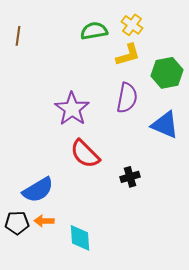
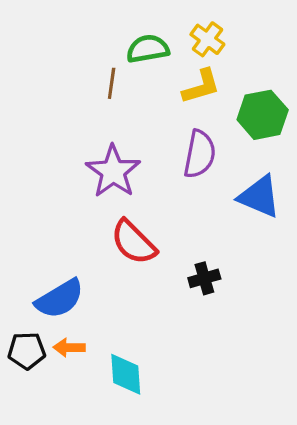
brown line: (18, 36) -> (112, 83), moved

